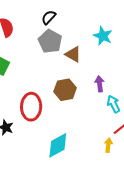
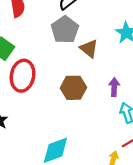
red ellipse: (31, 107) -> (23, 76), moved

